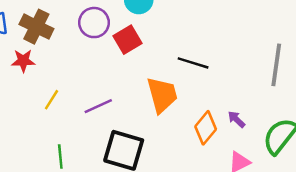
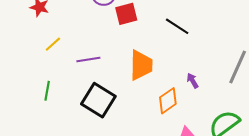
black line: (193, 63) -> (177, 26), moved
purple arrow: (236, 119) -> (193, 81), moved

